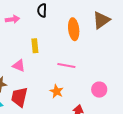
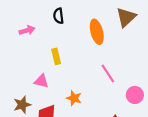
pink line: (66, 66) -> (108, 73), moved, turned 54
orange star: (57, 91) -> (74, 98), moved

